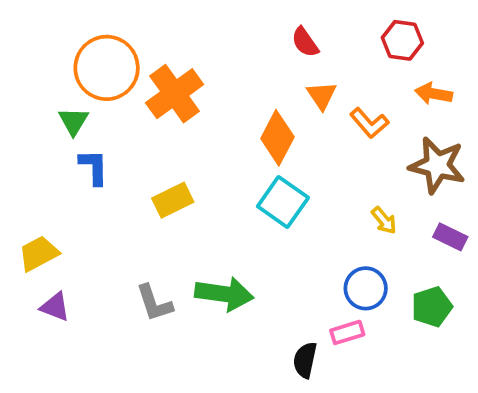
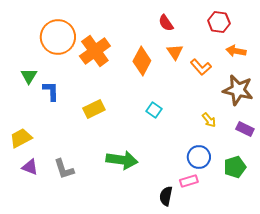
green triangle: (73, 121) -> (29, 76), moved
orange diamond: (277, 138) -> (142, 61), moved
cyan square: (283, 202) -> (154, 110), size x0.6
gray L-shape: (154, 303) -> (64, 169), moved

